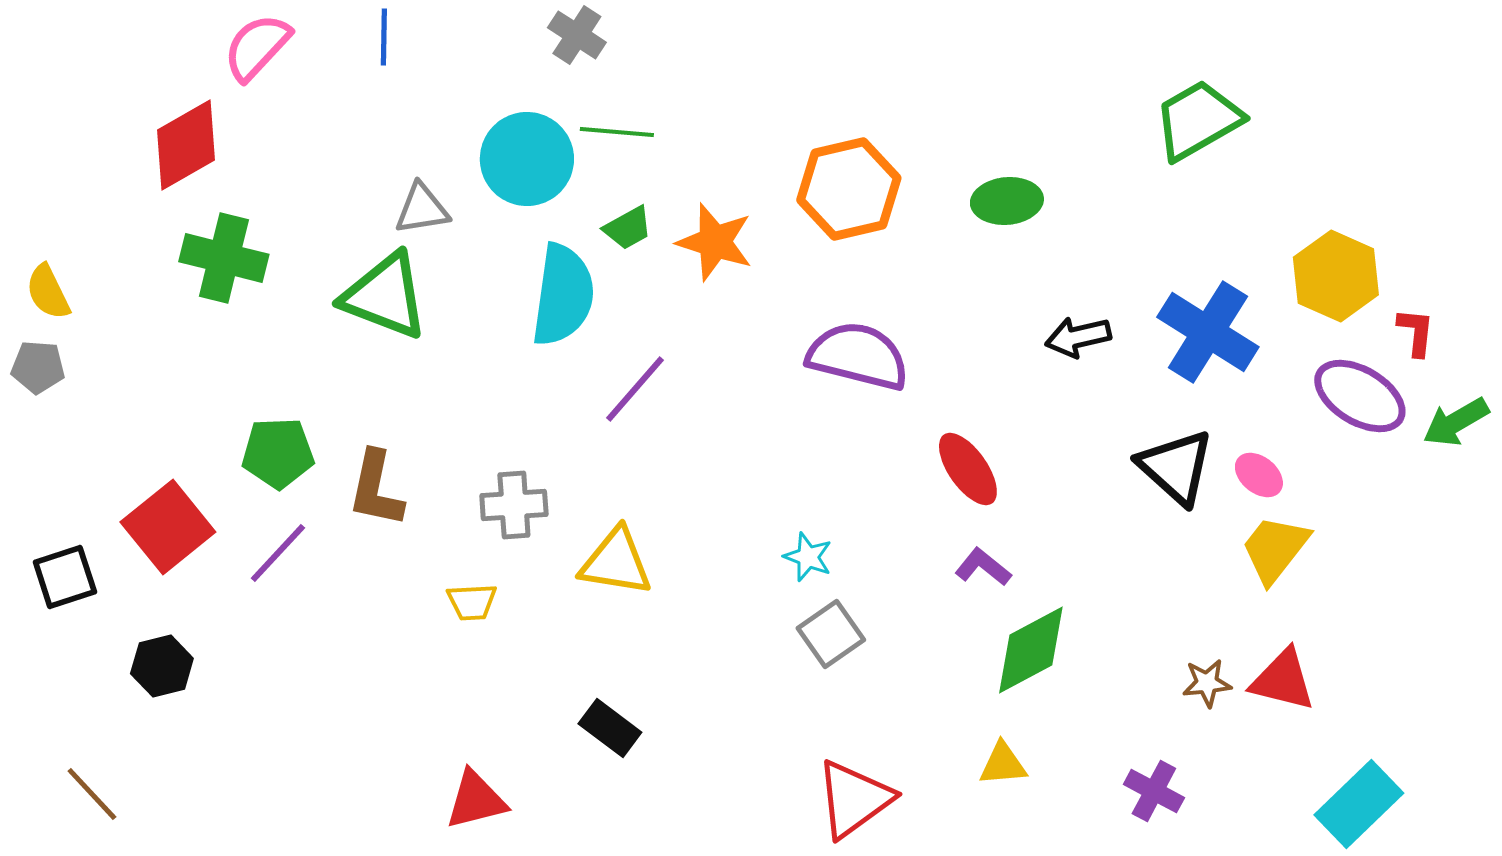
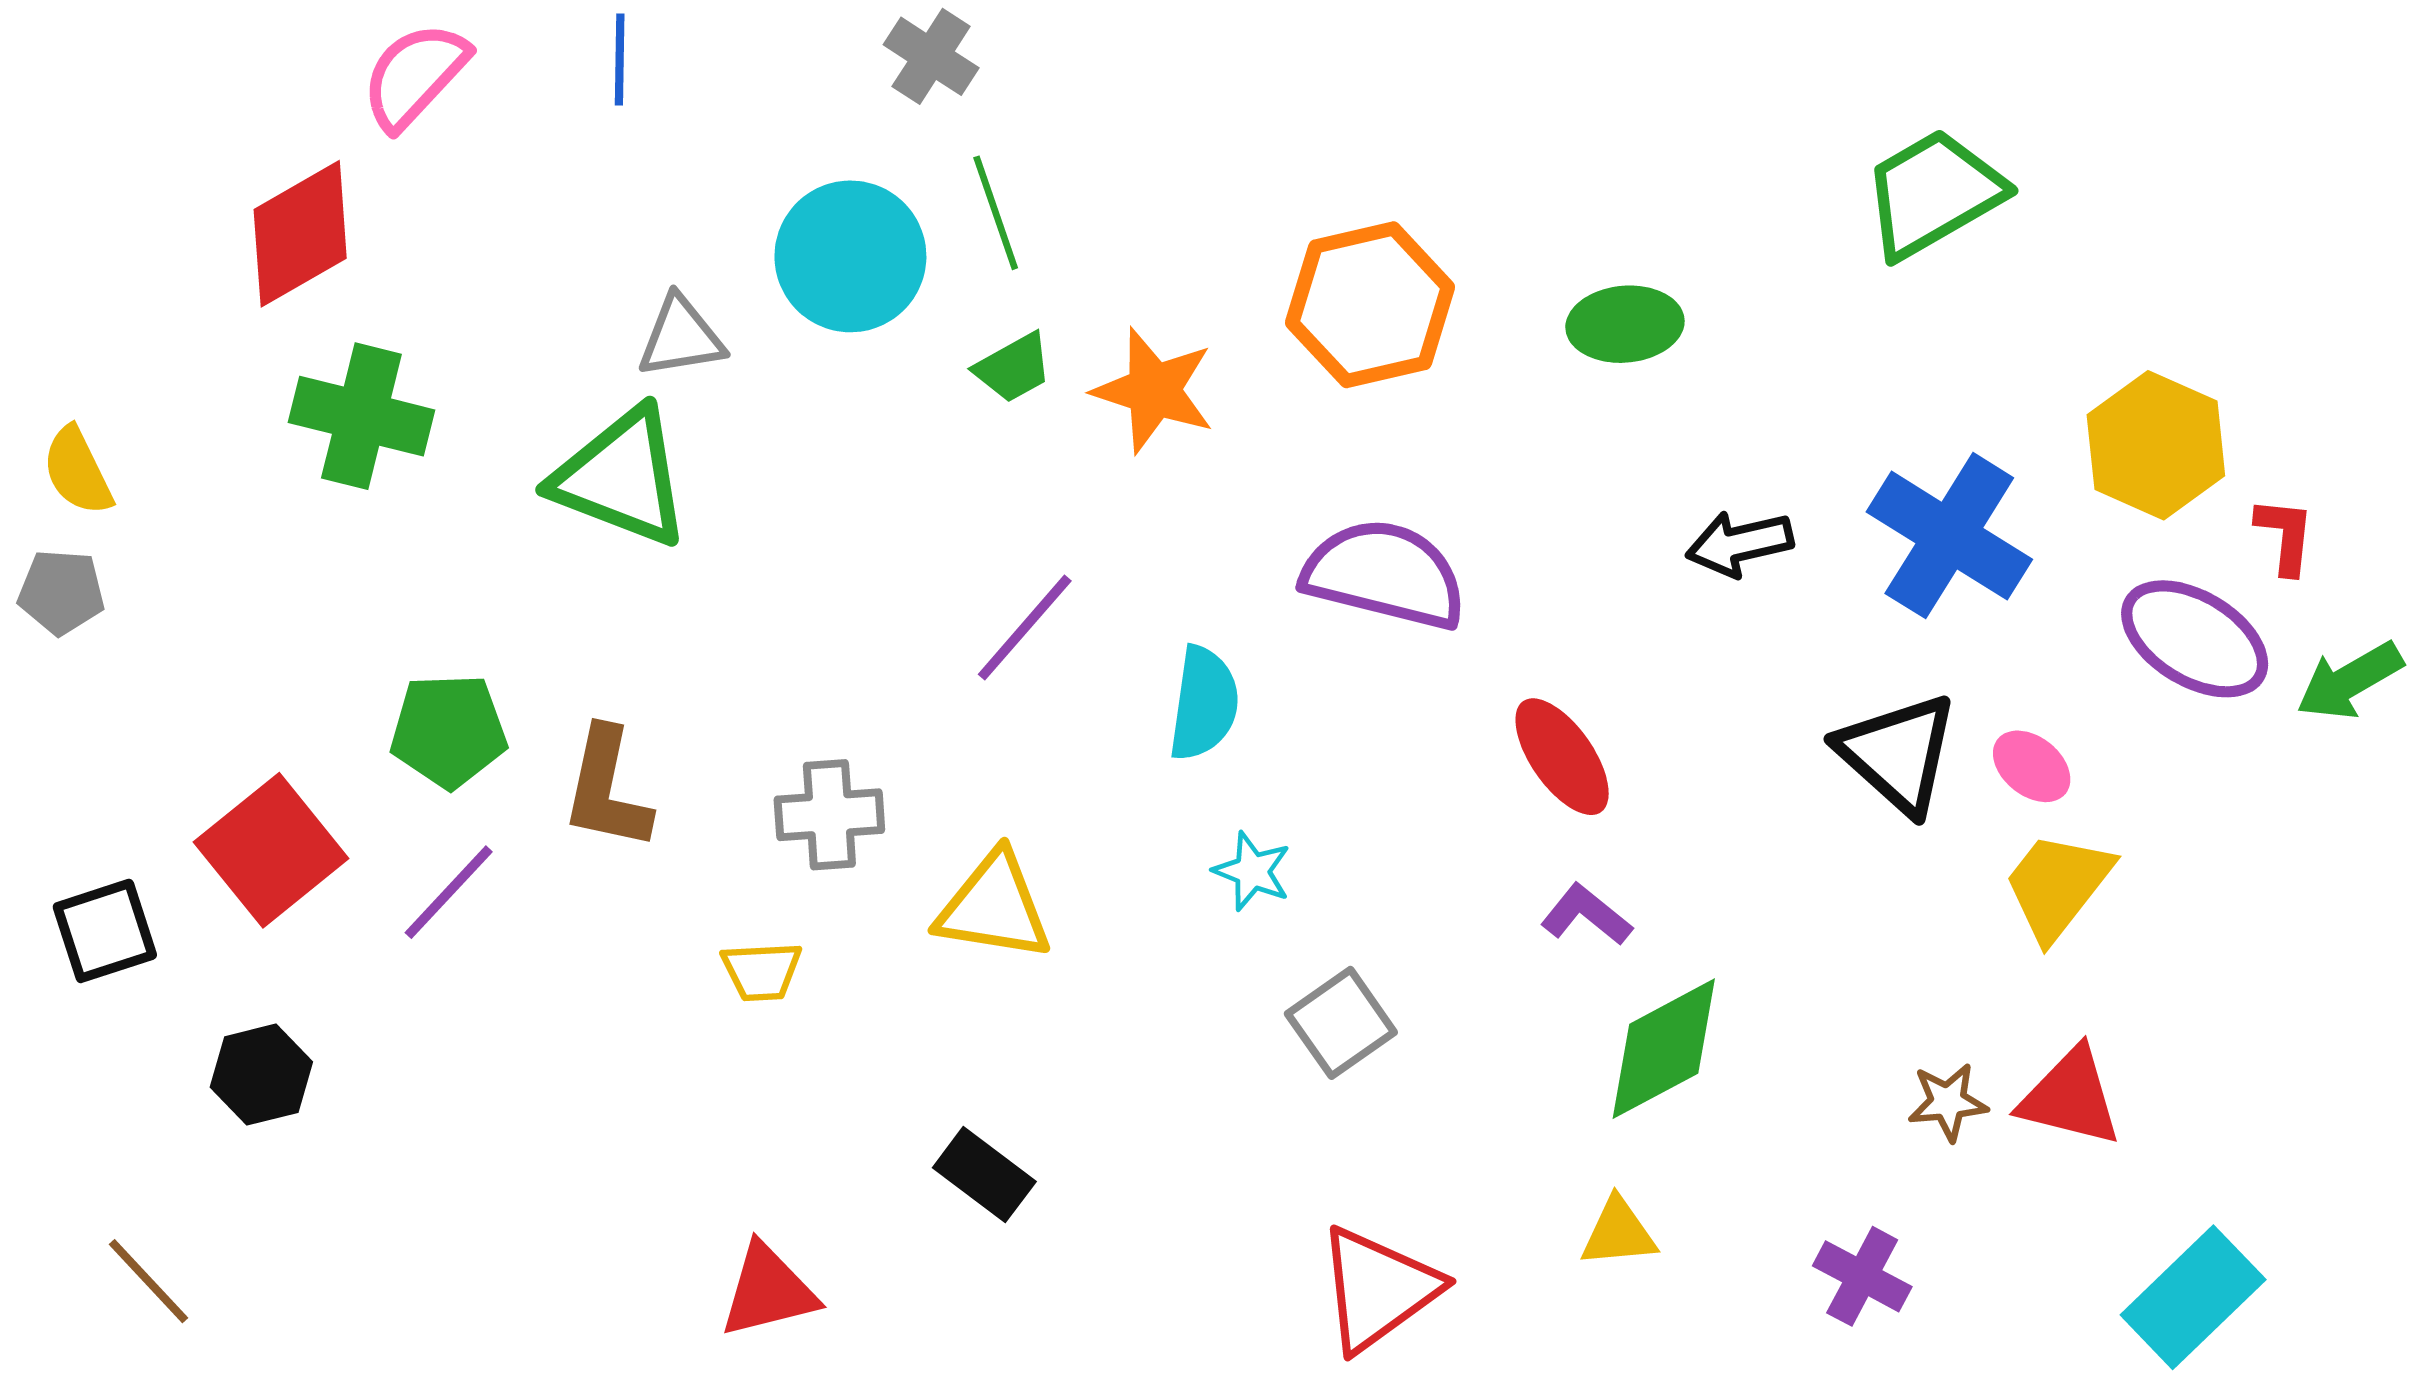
green line: (617, 132) -> (996, 213), turned 66
cyan semicircle: (563, 295) -> (1204, 703), moved, size x0.7
cyan star: (808, 557) -> (1252, 871), moved

